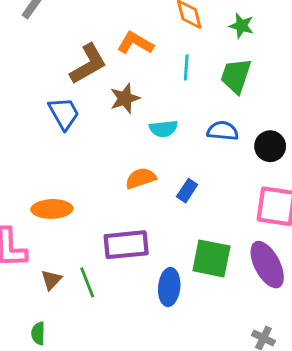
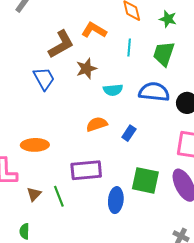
blue semicircle: (223, 131) -> (154, 92), size x1.4

